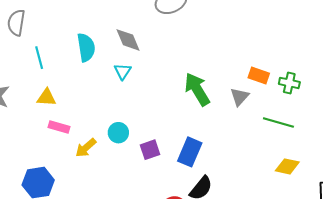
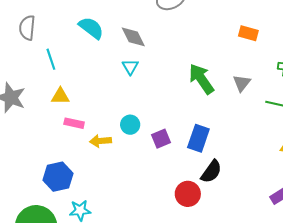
cyan semicircle: (86, 47) -> (91, 28), moved, turned -40
orange rectangle: (259, 75) -> (248, 33), moved
yellow arrow: (86, 148) -> (101, 141), turned 40

